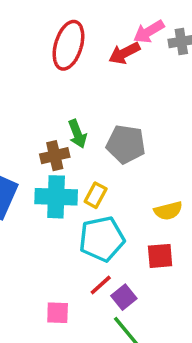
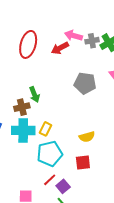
pink arrow: (149, 32) -> (73, 36), turned 48
gray pentagon: (126, 144) -> (85, 83), moved

